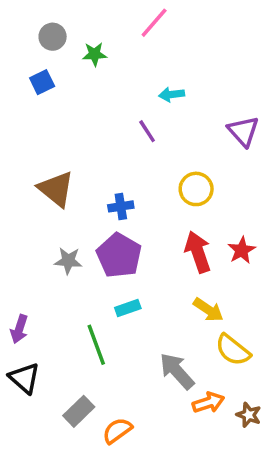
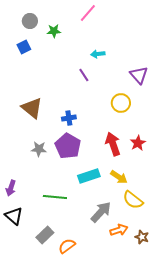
yellow circle: (196, 189) -> (121, 103), moved
cyan rectangle: (128, 308) -> (89, 176), moved, size x1.5
green line: (96, 345) -> (55, 197), turned -65
gray arrow: (177, 371) -> (101, 212), turned 85

